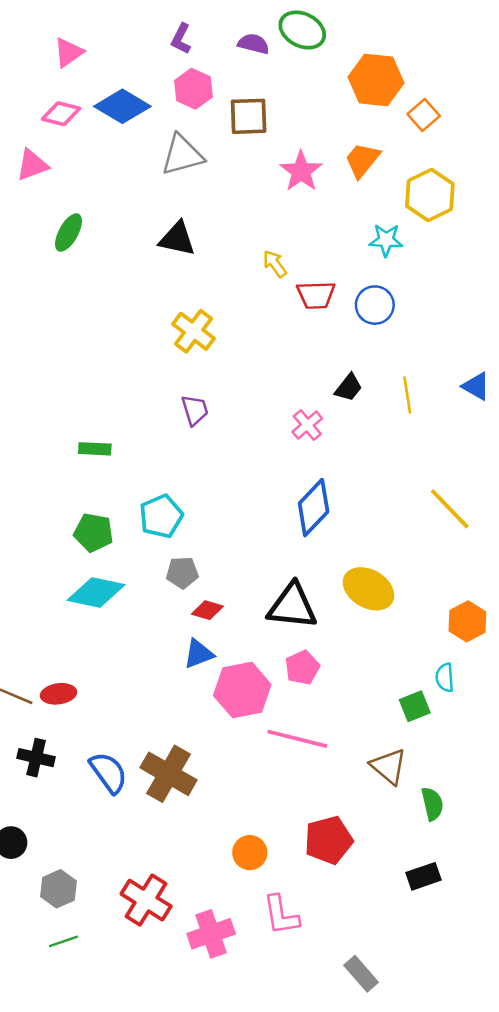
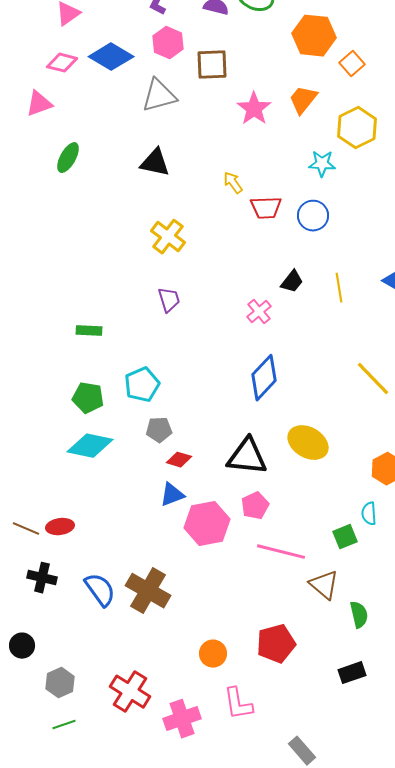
pink line: (297, 739) -> (281, 552), moved

